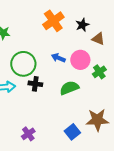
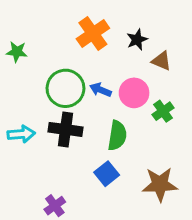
green circle: (23, 64) -> (65, 88), moved
black cross: (35, 84) -> (65, 129), size x1.5
green semicircle: (69, 88) -> (117, 136), turned 120
blue square: (72, 132) -> (107, 174), moved

